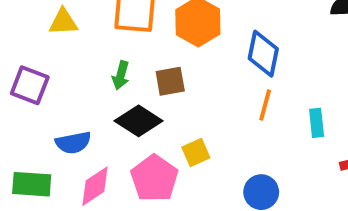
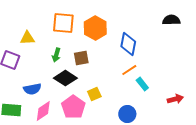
yellow triangle: (63, 22) -> (27, 38), moved
orange line: (265, 105) -> (129, 70), turned 42
cyan rectangle: (317, 123) -> (142, 84), moved, turned -32

